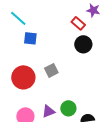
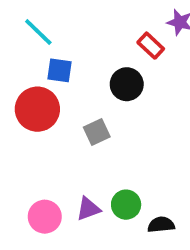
black circle: (83, 44) -> (127, 84), moved
red circle: (23, 77) -> (37, 109), moved

